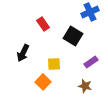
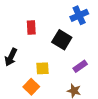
red rectangle: (43, 24) -> (31, 28), turned 32

